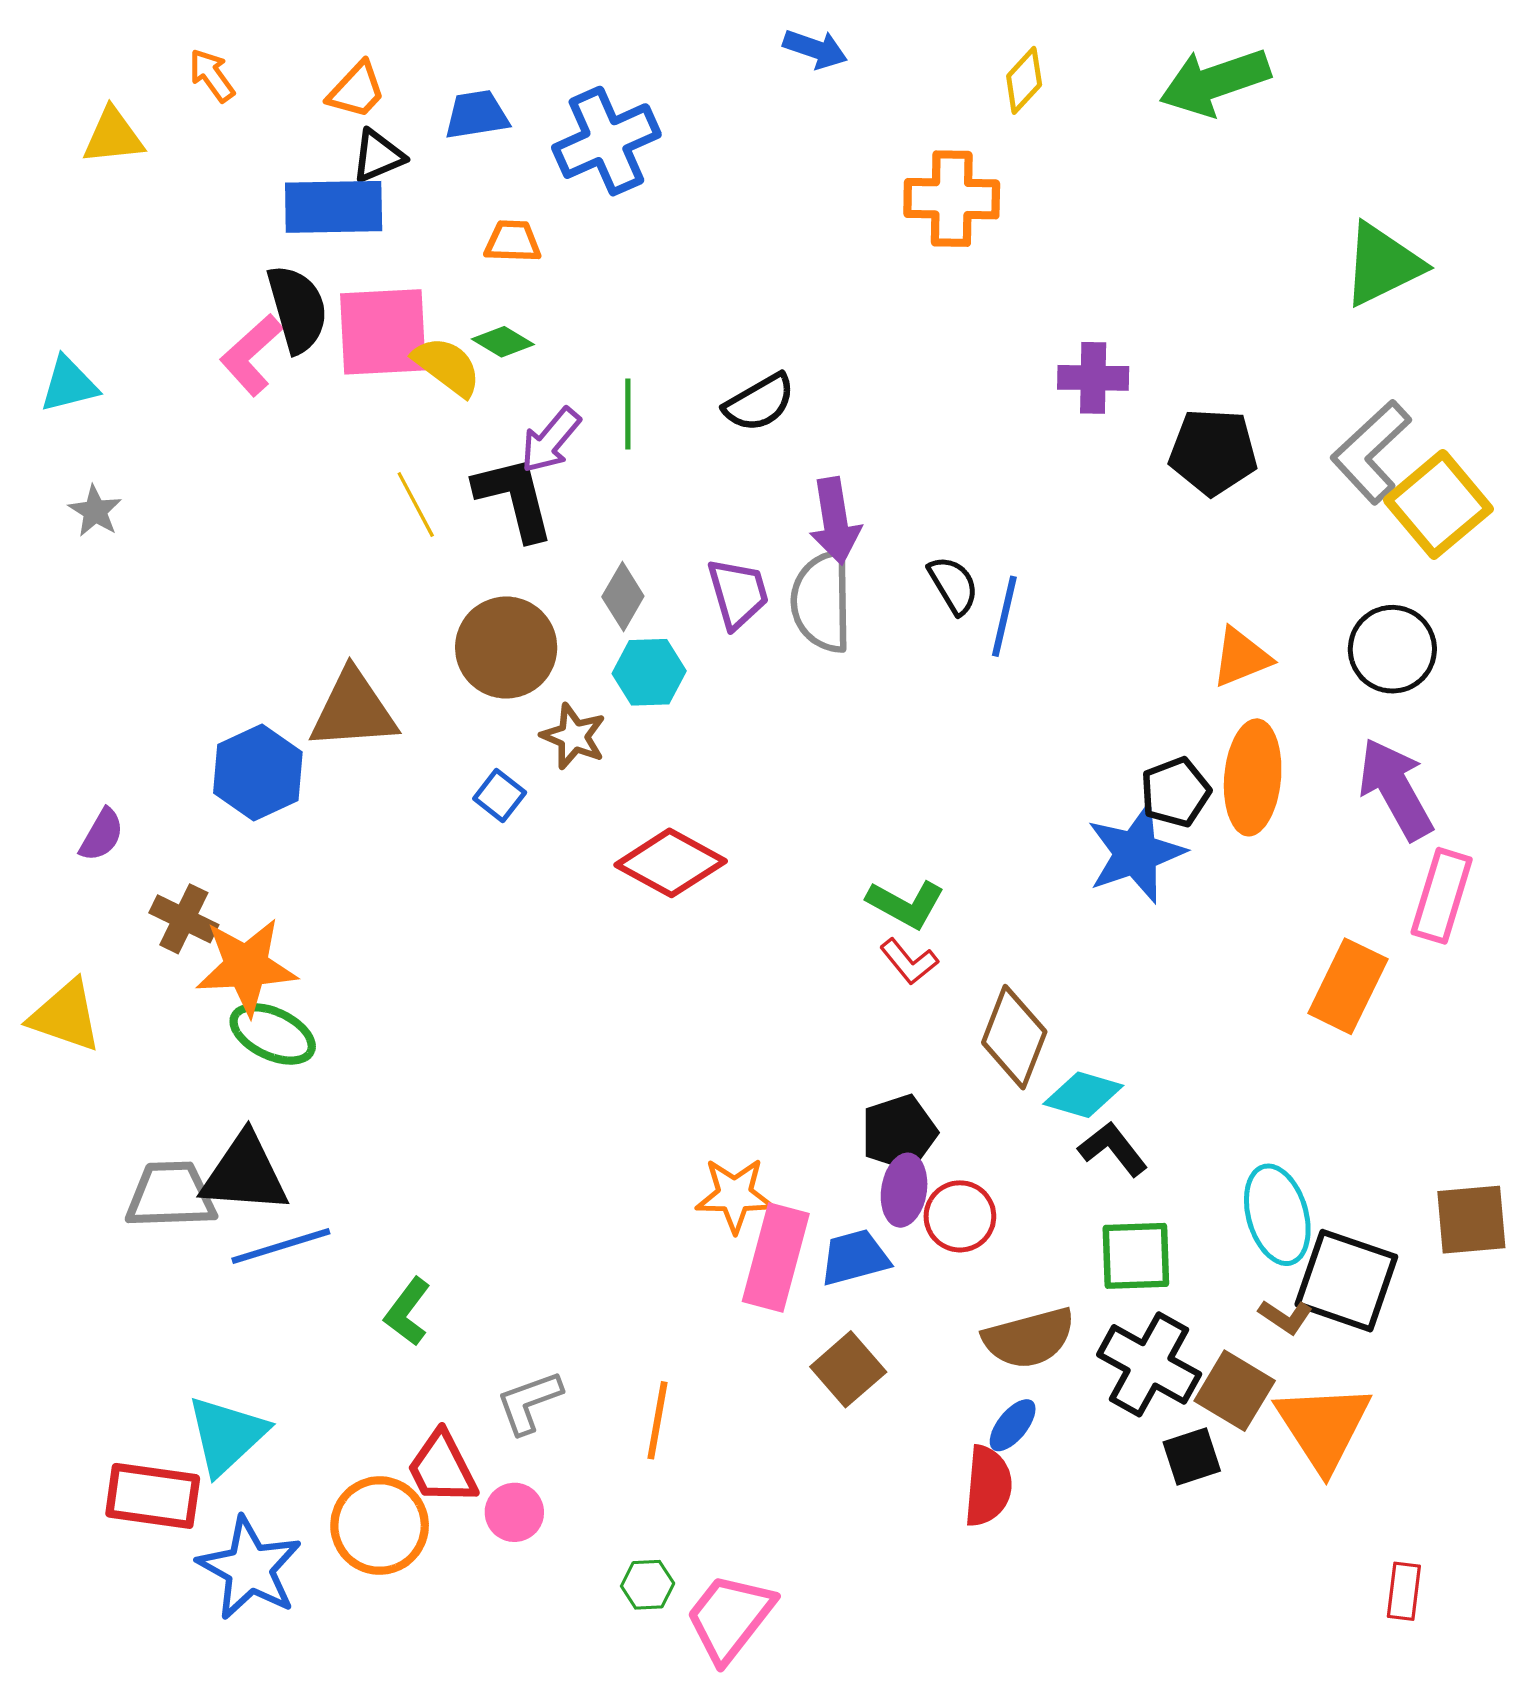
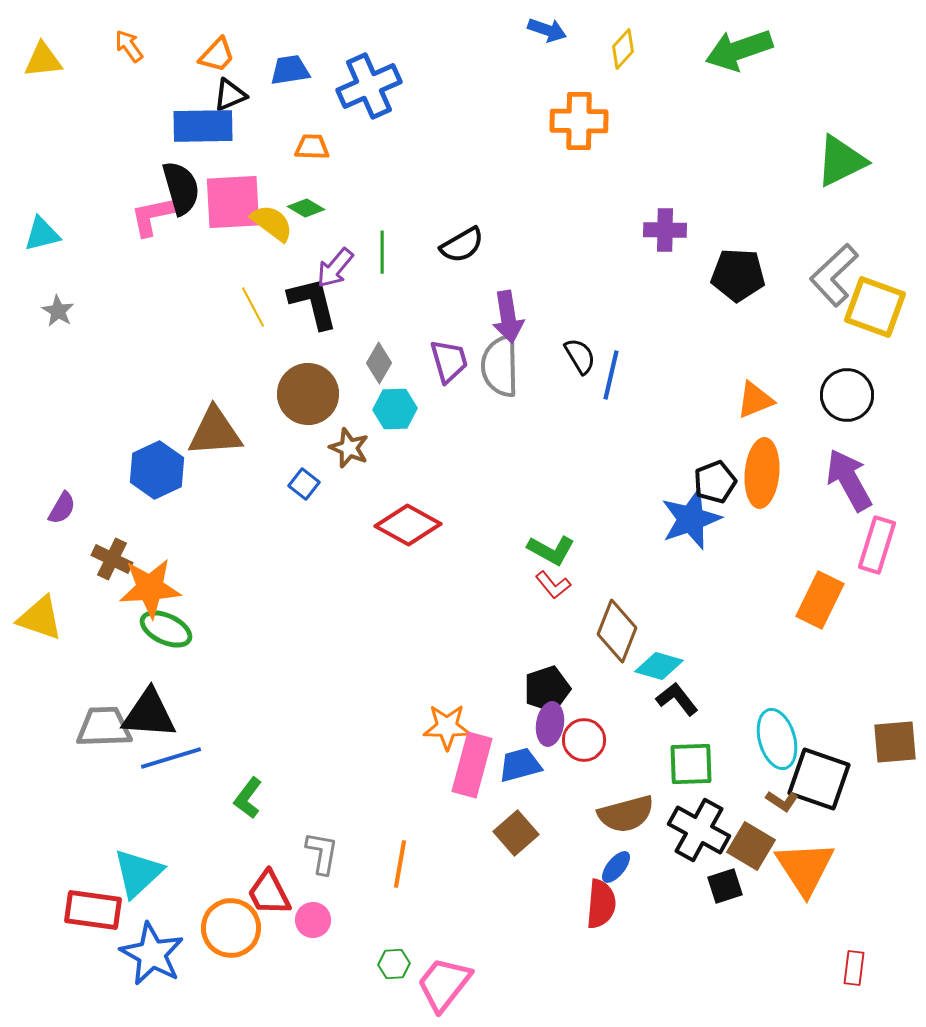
blue arrow: (815, 49) -> (547, 30), moved
yellow triangle: (113, 136) -> (43, 60), moved
pink L-shape: (251, 355) -> (153, 216), turned 30
yellow square: (1438, 504) -> (875, 307), turned -30
gray L-shape: (529, 1402) -> (322, 853), turned 120

